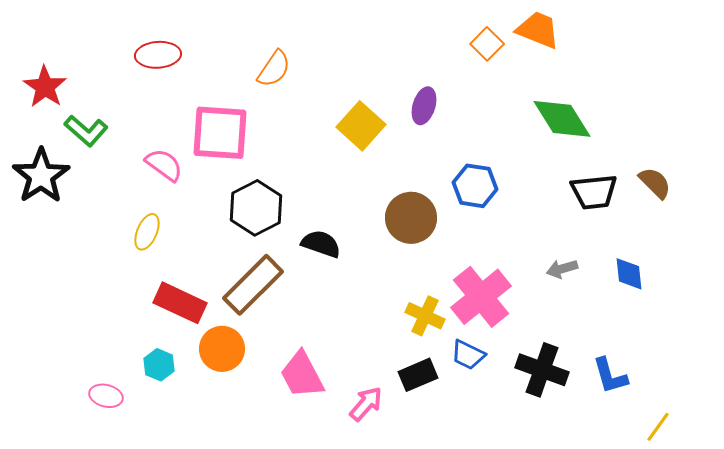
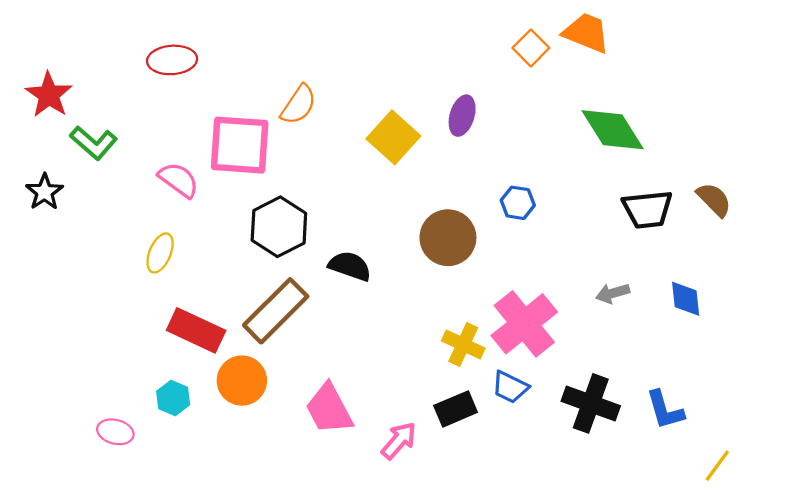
orange semicircle: (274, 69) -> (299, 105), moved
black star: (41, 176) -> (44, 192), size x0.6
blue hexagon: (475, 186) -> (518, 203), size x0.7

